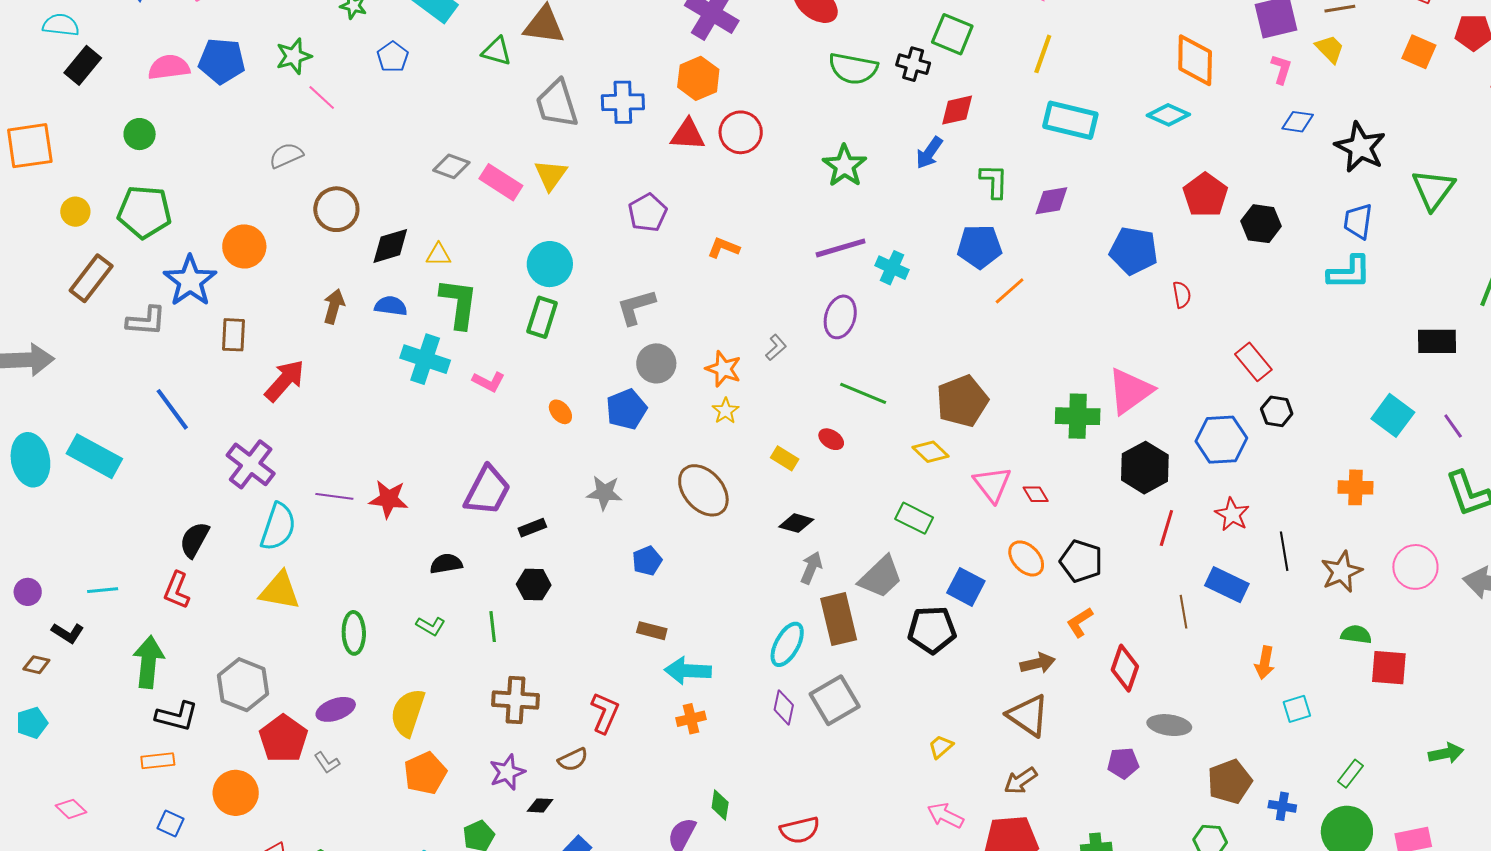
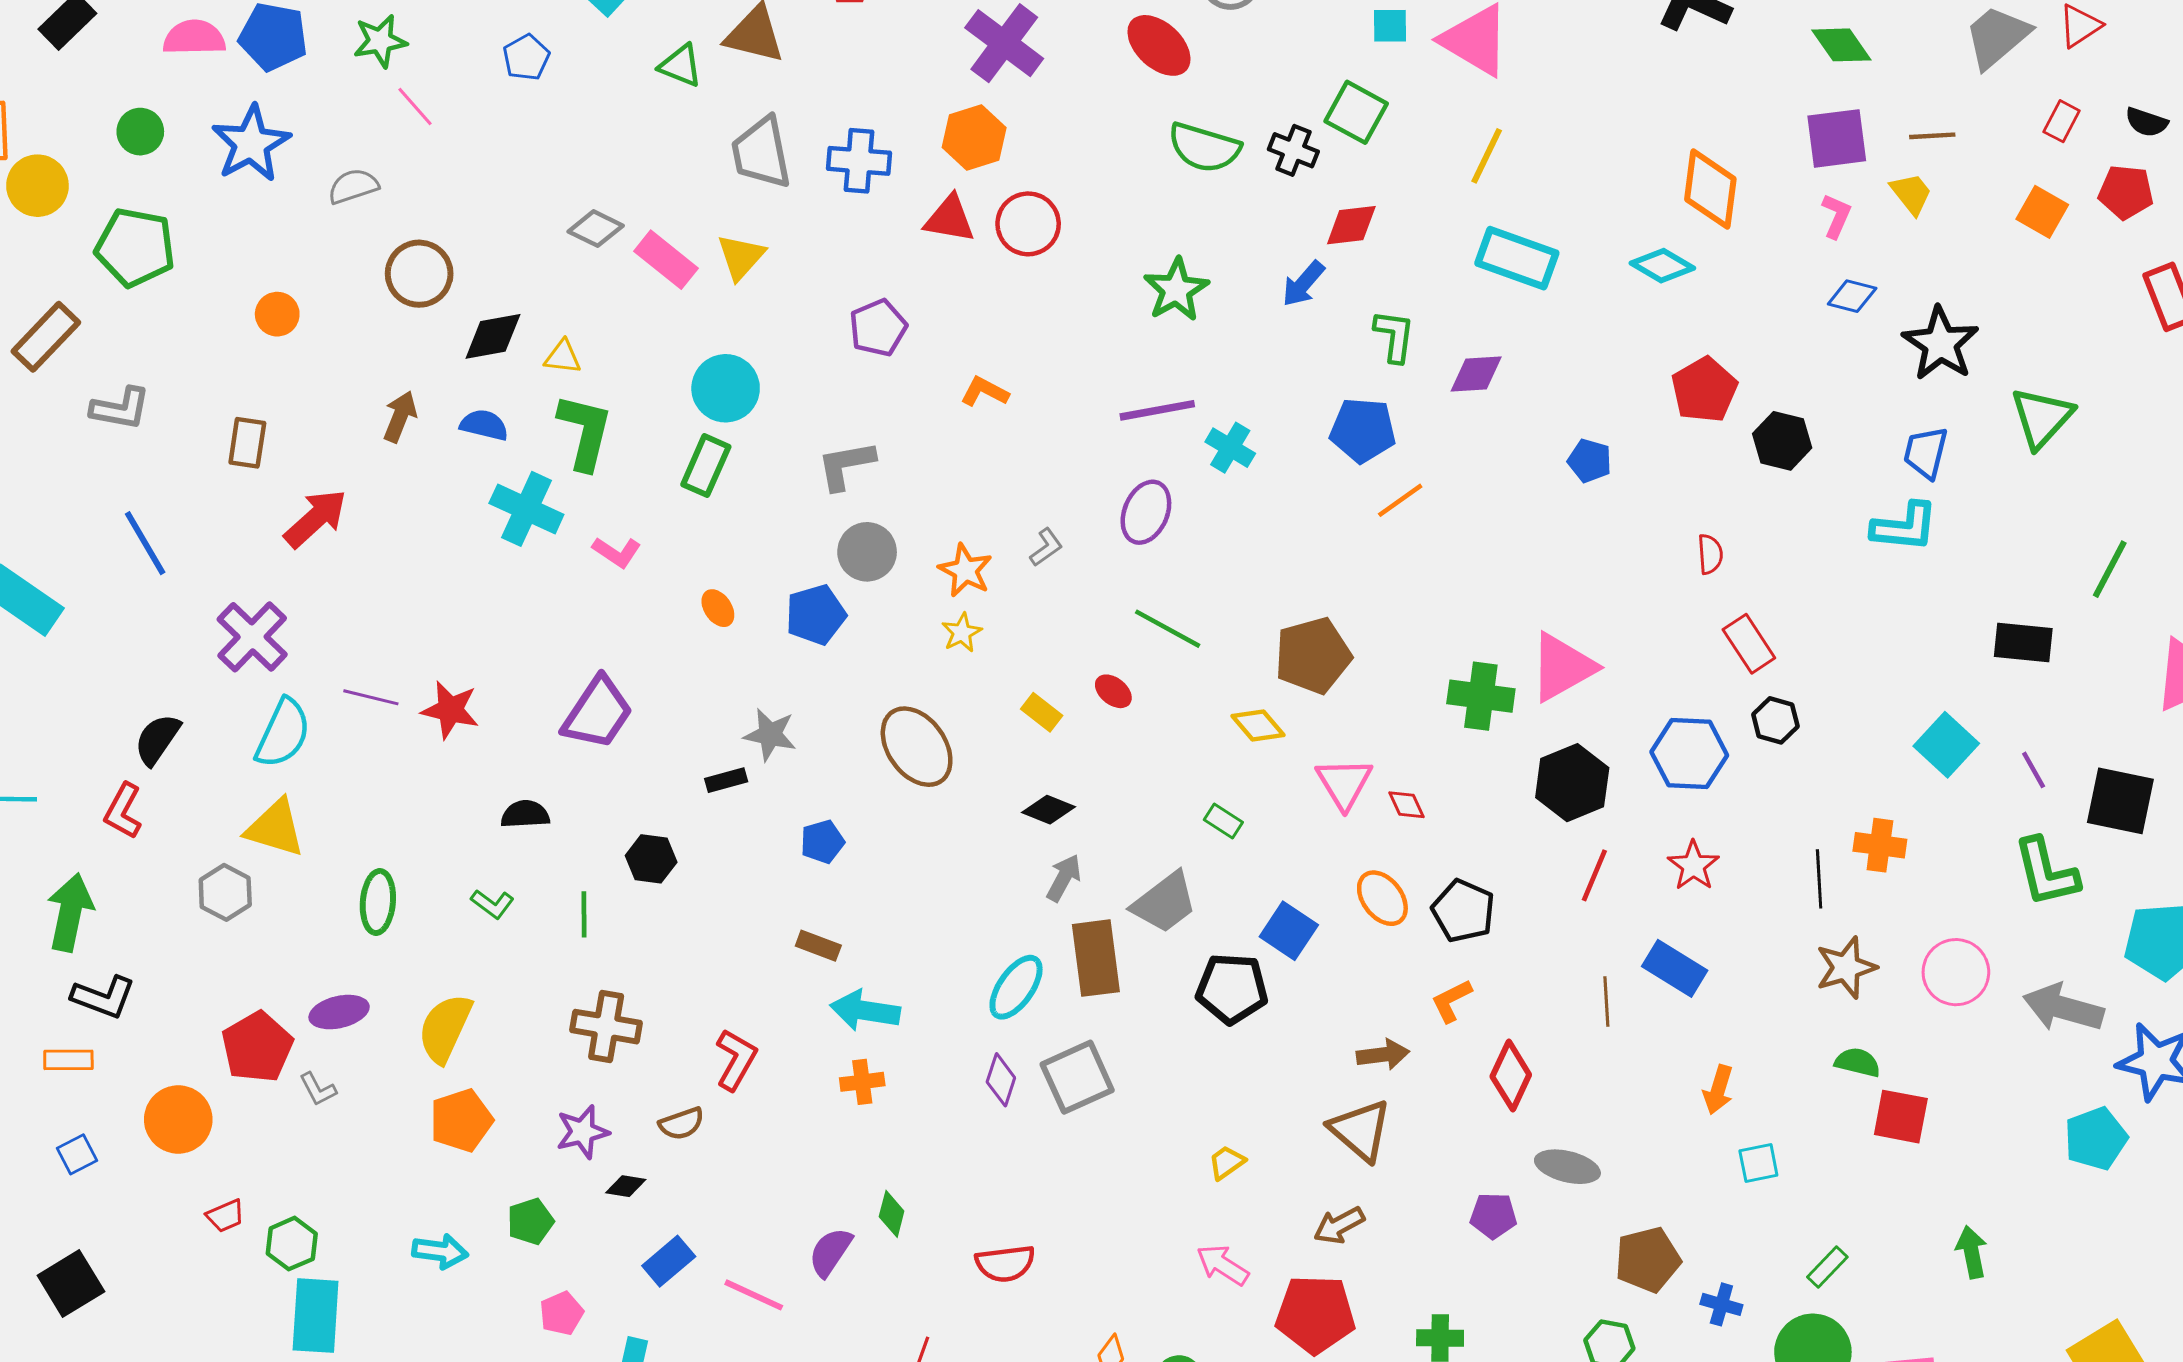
yellow circle: (75, 212) -> (37, 186), moved, size x1.4
orange circle: (244, 246) -> (277, 314), size x0.7
blue pentagon: (1134, 251) -> (1590, 461), size x0.6
blue star: (190, 281) -> (251, 144), moved
red semicircle: (1182, 295) -> (1710, 554), moved
green rectangle: (914, 518) -> (1223, 821), size x0.7
black rectangle: (532, 528) -> (726, 780), moved
black line: (1284, 551) -> (1819, 879), moved
gray hexagon: (243, 685) -> (225, 892), moved, size x0.7
green arrow: (1446, 753) -> (1972, 1252), turned -96
blue square: (170, 823) -> (77, 1154), turned 32

